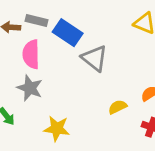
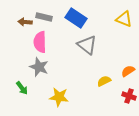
blue rectangle: (68, 33) -> (76, 18), moved

